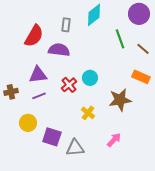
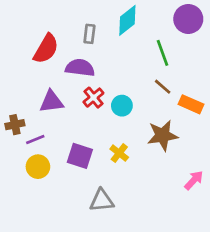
brown line: (143, 49) -> (163, 87), moved
red cross: (69, 85) -> (93, 98), moved
purple line: (39, 96) -> (35, 140), moved
purple square: (52, 137) -> (80, 156), moved
pink arrow: (114, 140) -> (194, 180), moved

